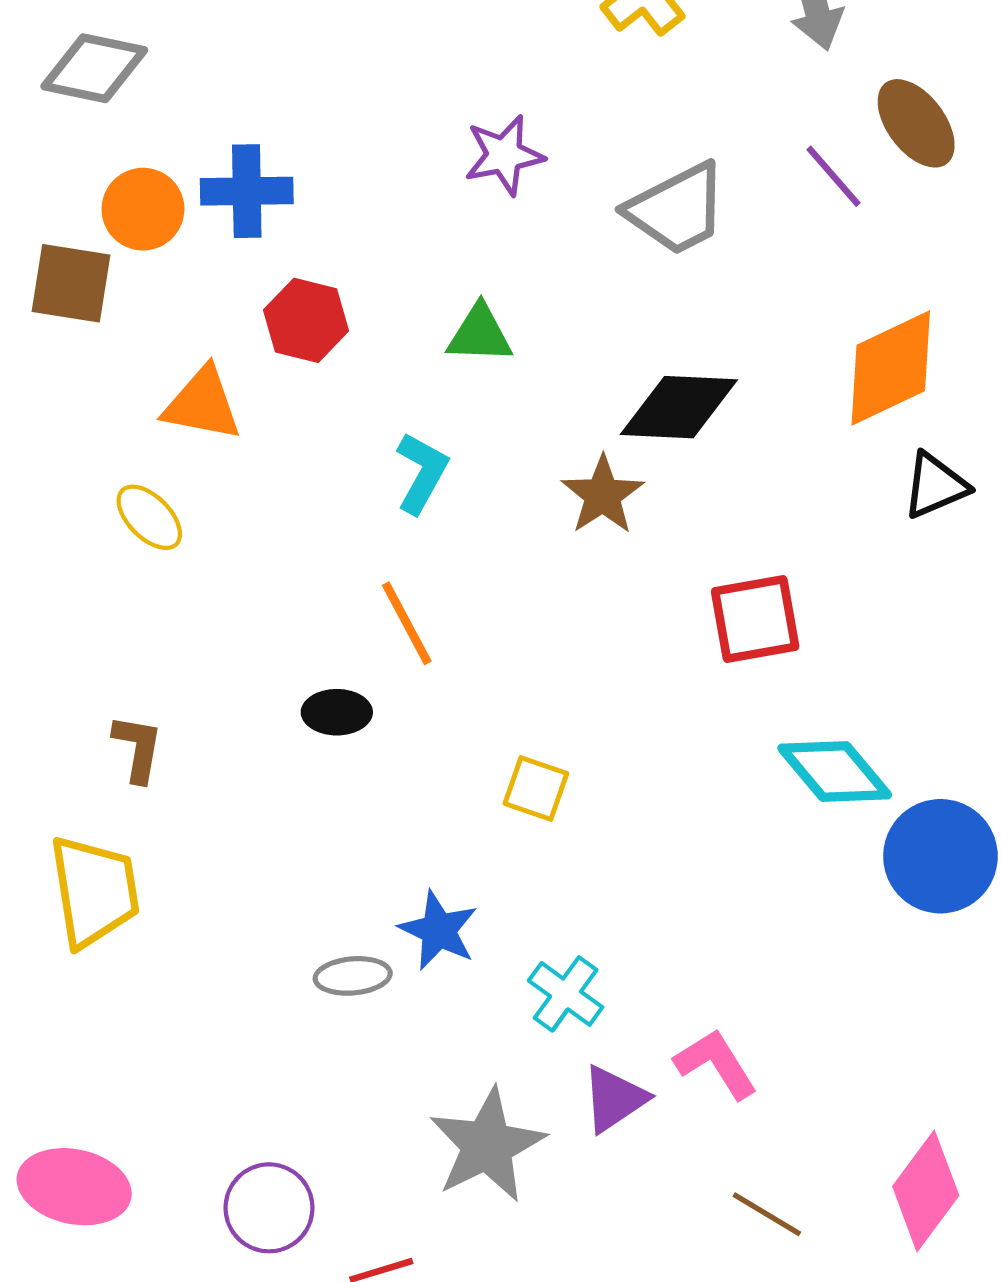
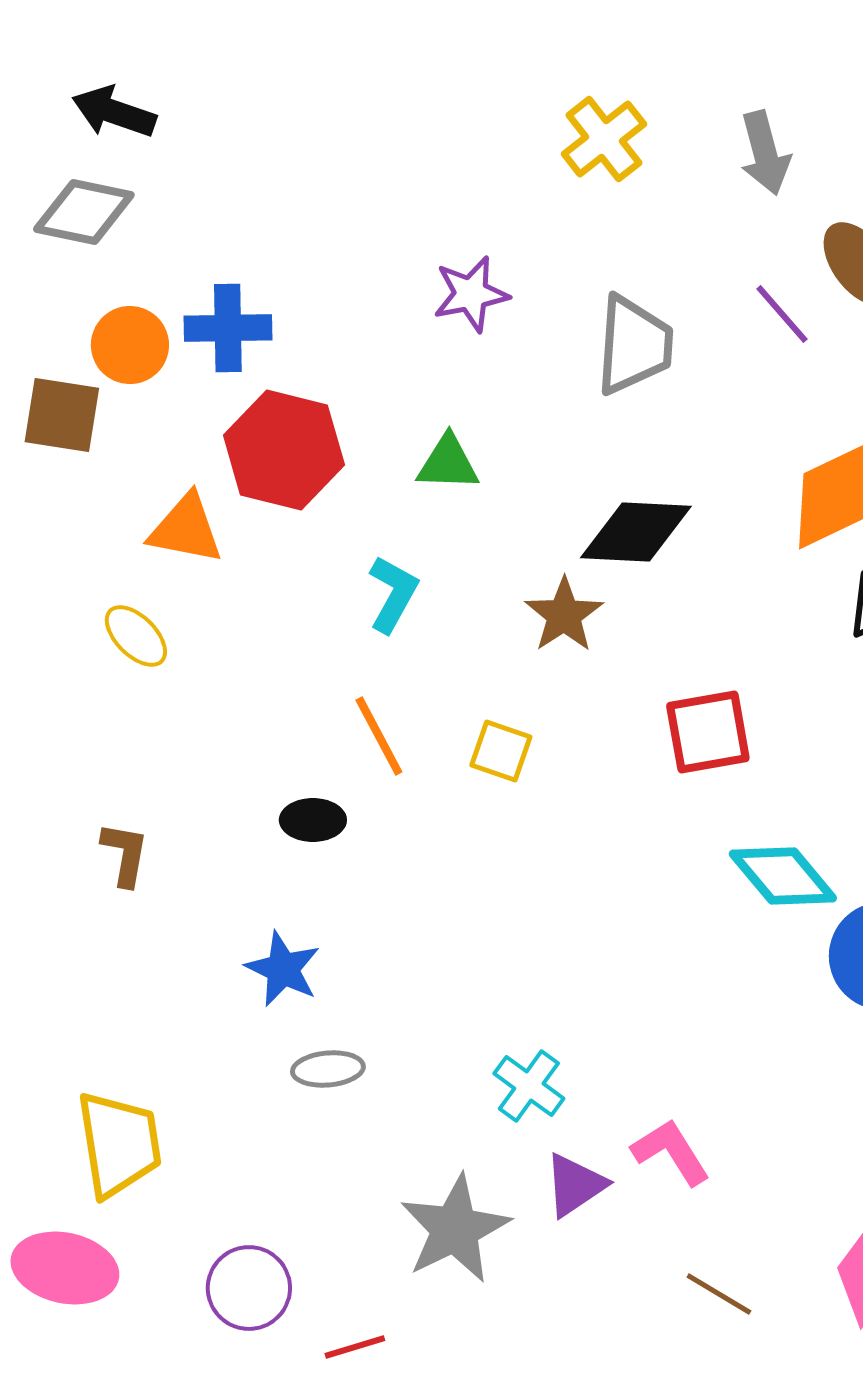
gray trapezoid: (677, 209) -> (634, 345), turned -59
red hexagon: (306, 320) -> (284, 450), size x1.5
yellow square: (536, 788) -> (501, 751), moved
yellow trapezoid: (94, 891) -> (119, 1144), moved
blue star: (438, 930) -> (283, 969), moved

